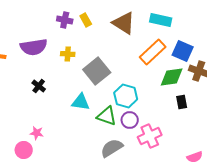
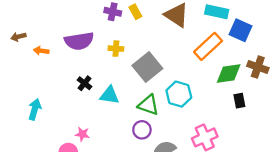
blue square: (183, 51) -> (241, 30), moved
cyan triangle: (81, 102) -> (109, 95), moved
green triangle: (107, 116) -> (148, 105), moved
purple circle: (130, 120) -> (142, 130), moved

